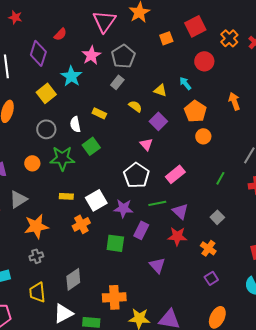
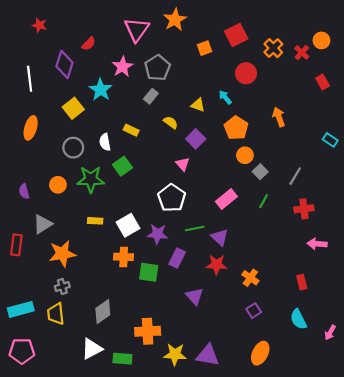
pink rectangle: (175, 174) -> (226, 199), moved
gray square: (217, 217) -> (260, 172), moved
orange cross: (81, 224) -> (124, 257), moved, turned 30
yellow trapezoid: (37, 292) -> (56, 314), moved

